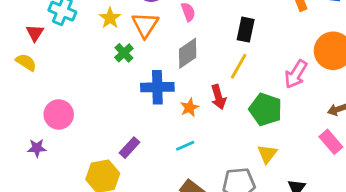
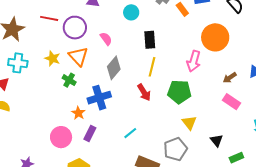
orange star: (190, 108) -> (78, 113), moved
pink circle: (59, 115) -> (61, 137), moved
purple rectangle: (130, 148) -> (90, 133), moved

